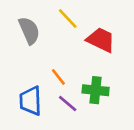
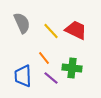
yellow line: (68, 19) -> (51, 31), moved

